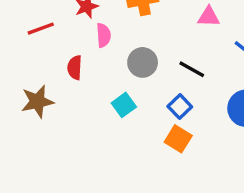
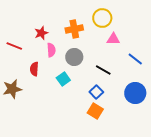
red line: (41, 29) -> (14, 46), turned 42
gray circle: (143, 62) -> (74, 57), moved
cyan square: (124, 105) -> (63, 79), moved

